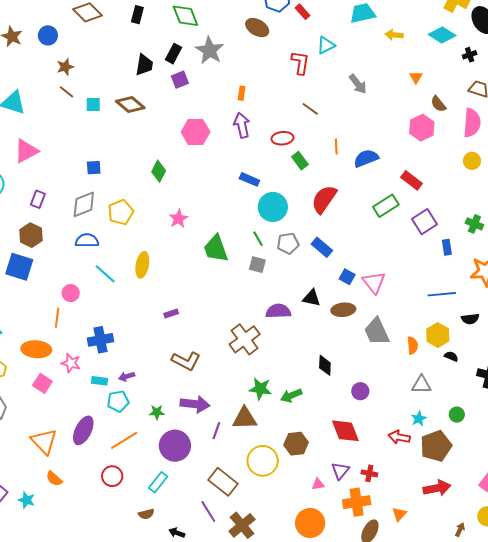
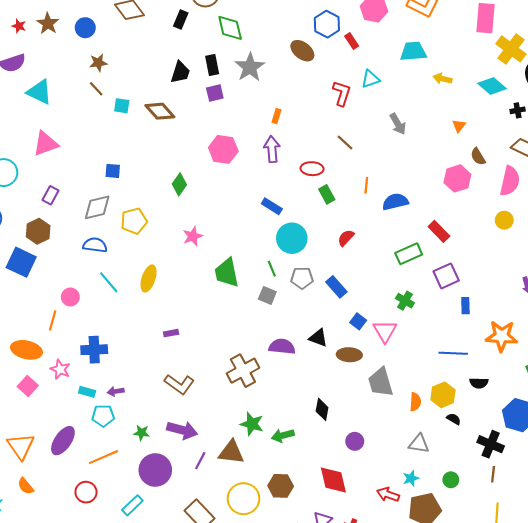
black rectangle: (174, 54) -> (212, 65), turned -48
red semicircle: (324, 199) -> (346, 238), size x0.6
green cross: (474, 224) -> (405, 301), moved

